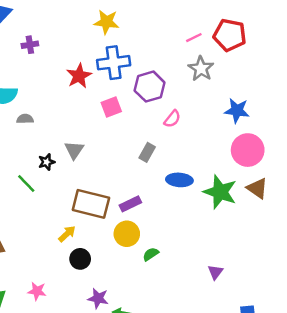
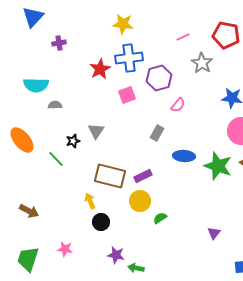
pink line: (194, 38) -> (183, 37), moved
yellow arrow: (67, 234) -> (90, 201), turned -70

